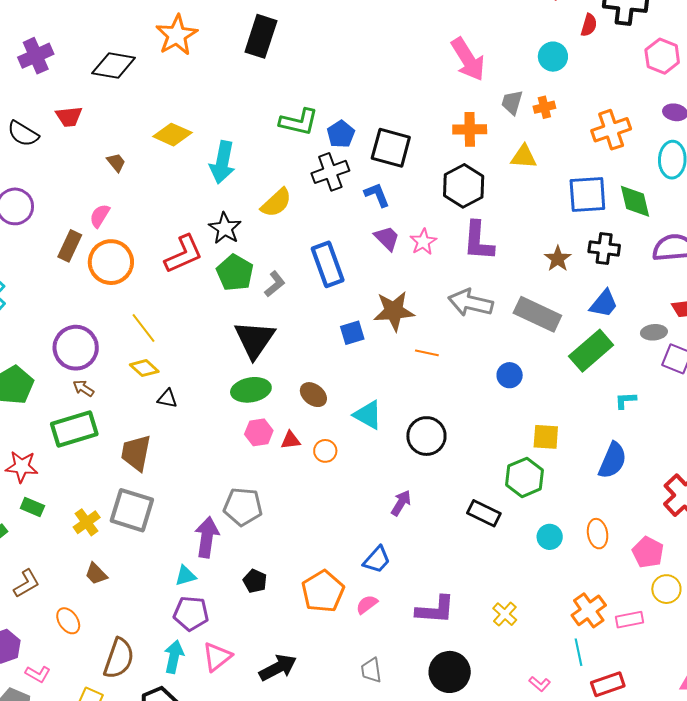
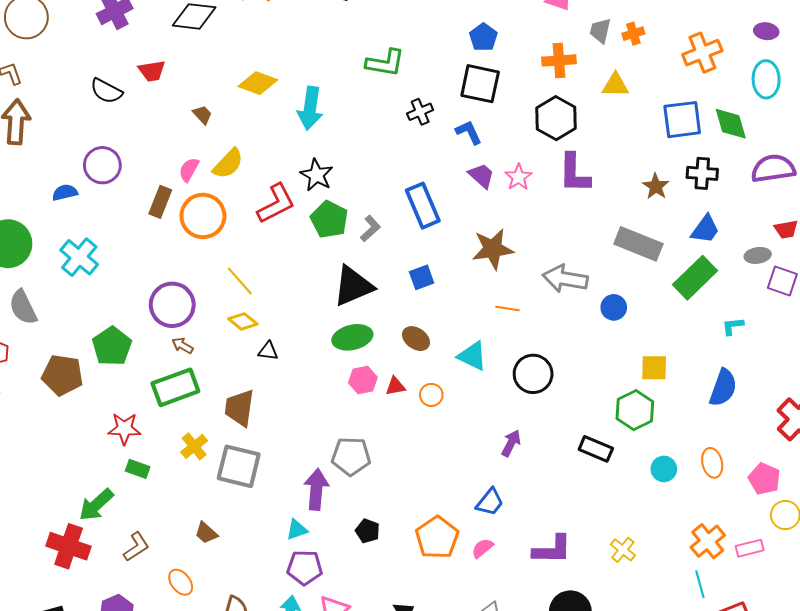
blue pentagon: (341, 134) -> (483, 37), moved
black cross: (330, 172) -> (420, 112), size x0.7
yellow semicircle: (276, 203) -> (228, 164), moved
gray arrow: (471, 303) -> (565, 279), moved
blue square: (352, 333) -> (422, 277), moved
black triangle: (255, 339) -> (353, 286), turned 36
orange line: (427, 353) -> (507, 309), moved
yellow cross: (87, 522) -> (194, 446), moved

